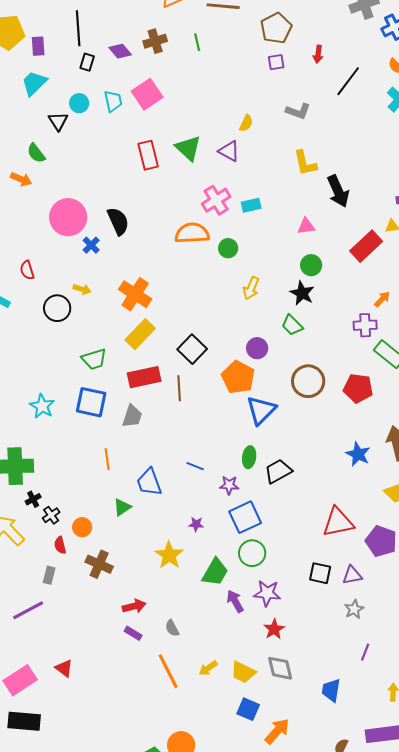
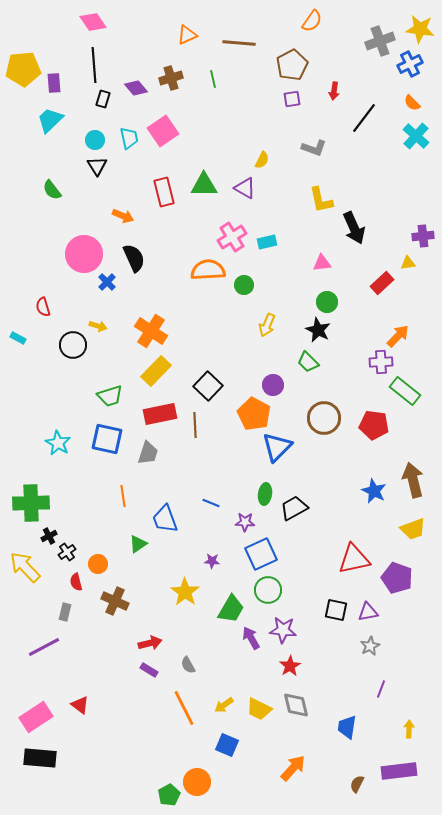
black triangle: (58, 121) -> (97, 166), moved
green triangle: (188, 148) -> (204, 185), turned -44
orange arrow: (21, 179) -> (123, 216), moved
red rectangle: (366, 246) -> (382, 283), size x0.7
orange arrow: (382, 299) -> (398, 336), size x1.4
blue square: (248, 709) -> (227, 745), moved

